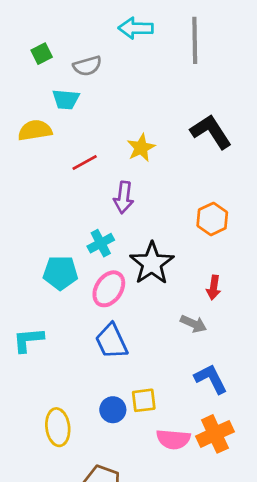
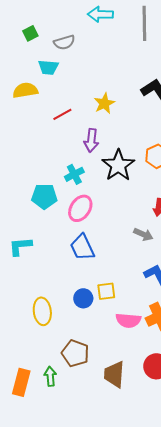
black star: (152, 263) -> (118, 165), moved

